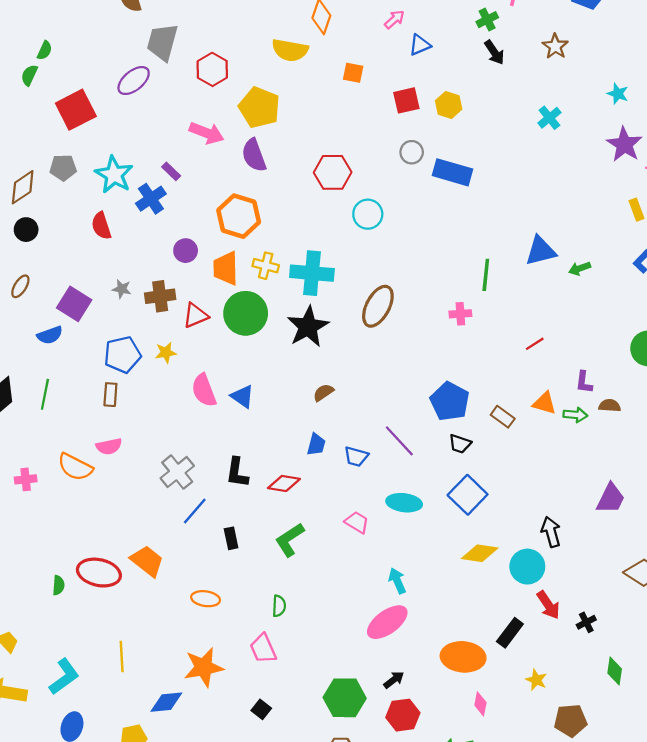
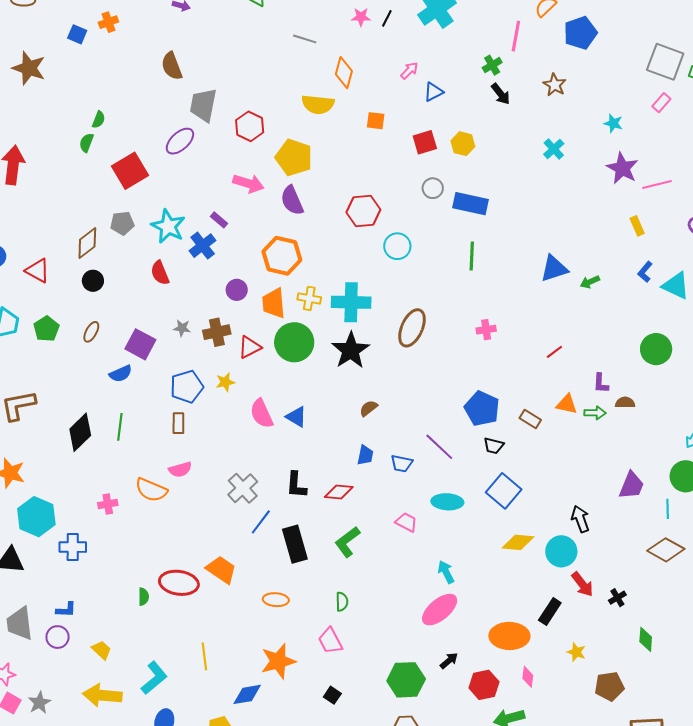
green line: (486, 275) -> (472, 256), moved
black rectangle: (231, 538) -> (295, 544), size x1.8
red hexagon: (403, 715) -> (484, 685), moved

